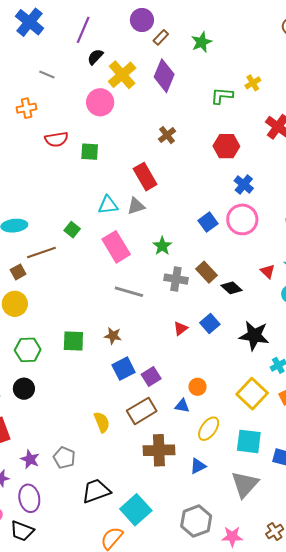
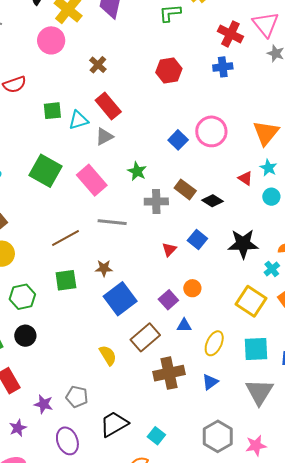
brown cross: (167, 135) -> (98, 65), moved
red hexagon: (226, 146) -> (169, 71), moved
green square: (90, 152) -> (52, 111), moved
blue cross: (244, 185) -> (223, 67), moved, turned -36
cyan triangle: (108, 205) -> (78, 120), moved
green square: (72, 230) -> (46, 171), size x2.0
brown line: (41, 253) -> (66, 238), moved
blue square: (124, 369) -> (120, 299), size x1.4
purple square: (151, 377) -> (168, 300), moved
orange circle: (198, 387) -> (192, 288), moved
purple ellipse: (29, 498) -> (67, 441), moved
cyan square: (136, 510) -> (156, 436), size x0.6

